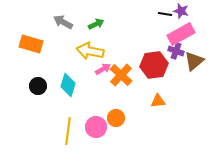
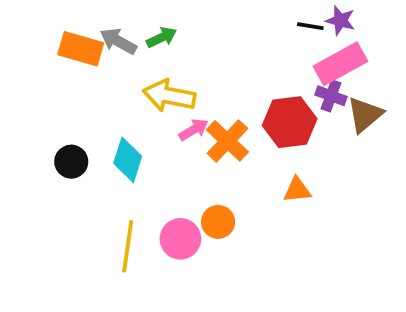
green arrow: (96, 24) -> (162, 37), moved
orange rectangle: (31, 44) -> (81, 49), moved

